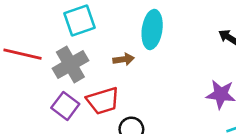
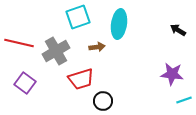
cyan square: (80, 20) -> (78, 17), moved
purple square: (65, 106) -> (25, 83), moved

